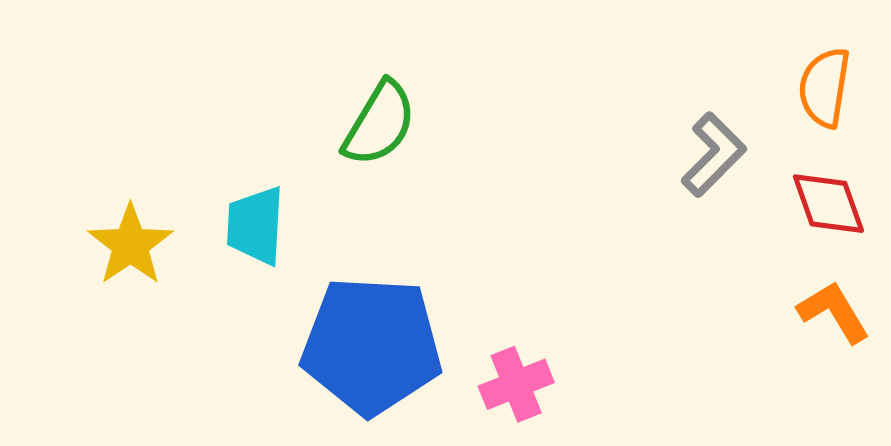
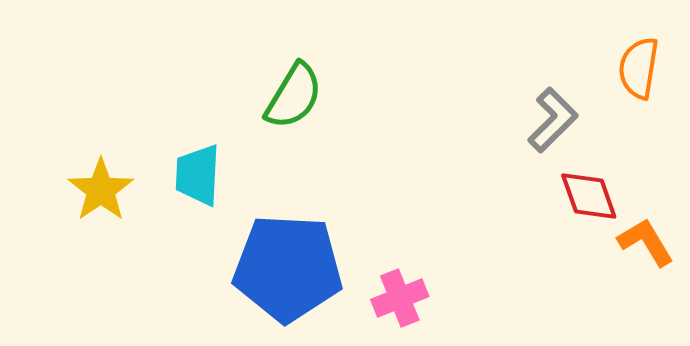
red diamond: (828, 204) -> (589, 196), moved

